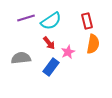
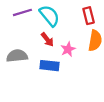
cyan semicircle: (51, 21) -> (50, 16), turned -95
blue rectangle: (51, 67) -> (50, 66), turned 60

